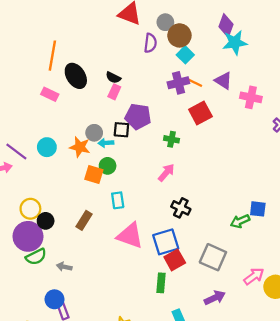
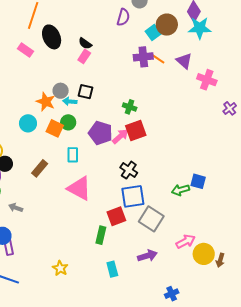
brown circle: (179, 35) -> (167, 25), moved
red square: (200, 113) -> (136, 130), moved
purple pentagon: (138, 116) -> (100, 133), moved
cyan circle: (47, 147) -> (28, 123), moved
blue square: (166, 242) -> (133, 196), moved

